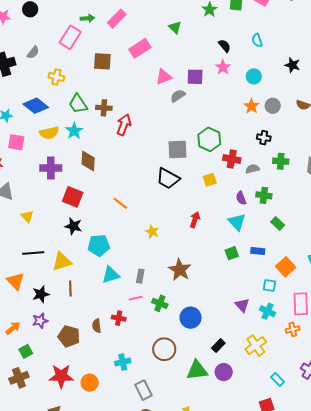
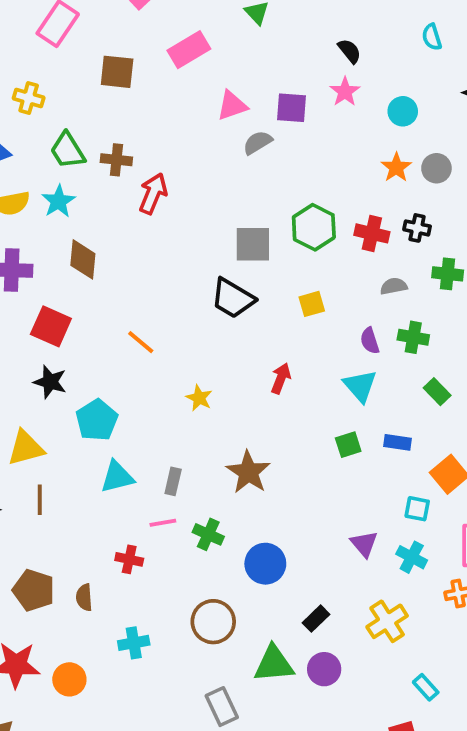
cyan semicircle: (257, 40) -> (432, 37), moved
red cross: (232, 159) -> (372, 233), moved
cyan pentagon: (99, 245) -> (97, 420), turned -30
brown semicircle: (97, 326) -> (84, 597), moved
gray rectangle: (143, 390) -> (222, 707), moved

